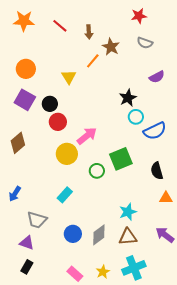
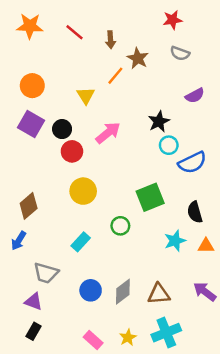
pink arrow: (87, 136) -> (108, 133), moved
brown diamond: (18, 143) -> (29, 206), moved
green circle: (97, 171) -> (120, 226), moved
cyan star: (128, 212) -> (175, 241), moved

